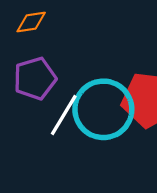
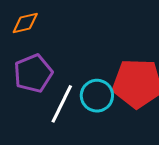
cyan circle: (103, 109) -> (97, 96), size x0.6

